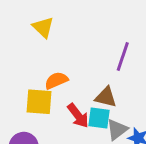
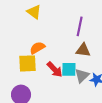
yellow triangle: (43, 27) -> (34, 12), moved
brown triangle: (106, 97) -> (83, 50), moved

